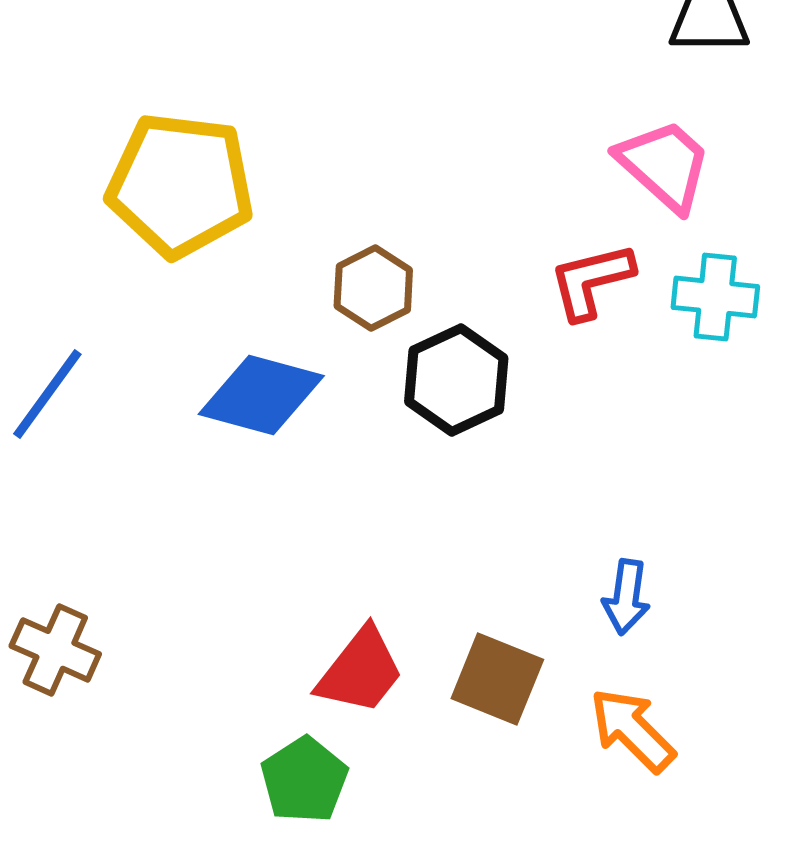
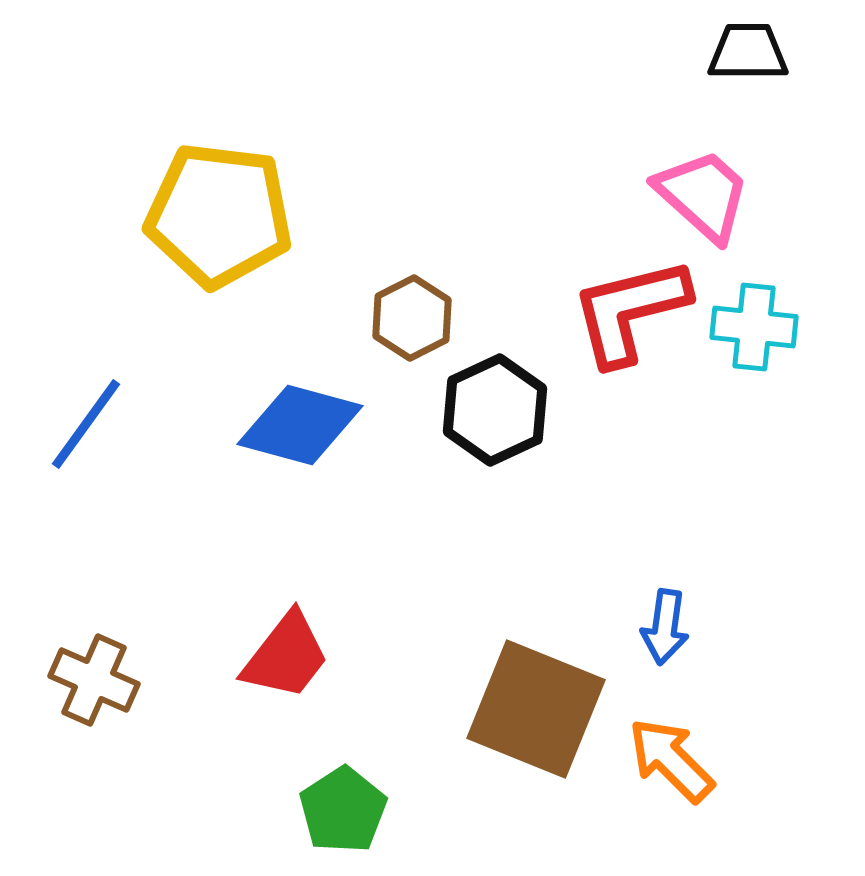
red L-shape: (591, 281) -> (630, 311), size x1.4
red trapezoid: (360, 671) -> (286, 656), moved
brown square: (497, 679) -> (536, 709), size x1.5

